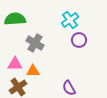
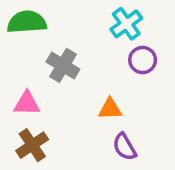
orange triangle: (33, 71) -> (110, 109), moved

